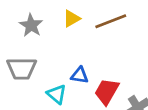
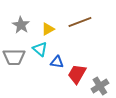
yellow triangle: (72, 19) -> (48, 29), moved
cyan triangle: (57, 94) -> (40, 49), moved

